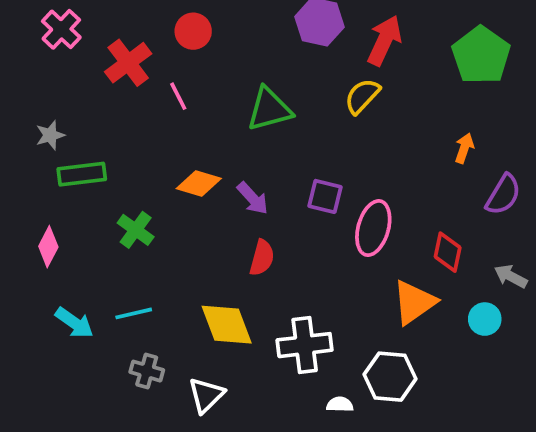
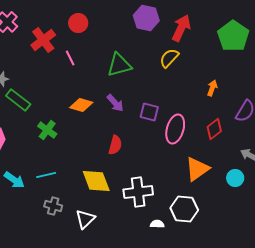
orange arrow: (464, 148) -> (212, 88), moved
green rectangle: (82, 174) -> (18, 100), turned 45
purple arrow: (253, 198) -> (115, 103), moved
red diamond: (448, 252) -> (214, 129), moved, turned 40

